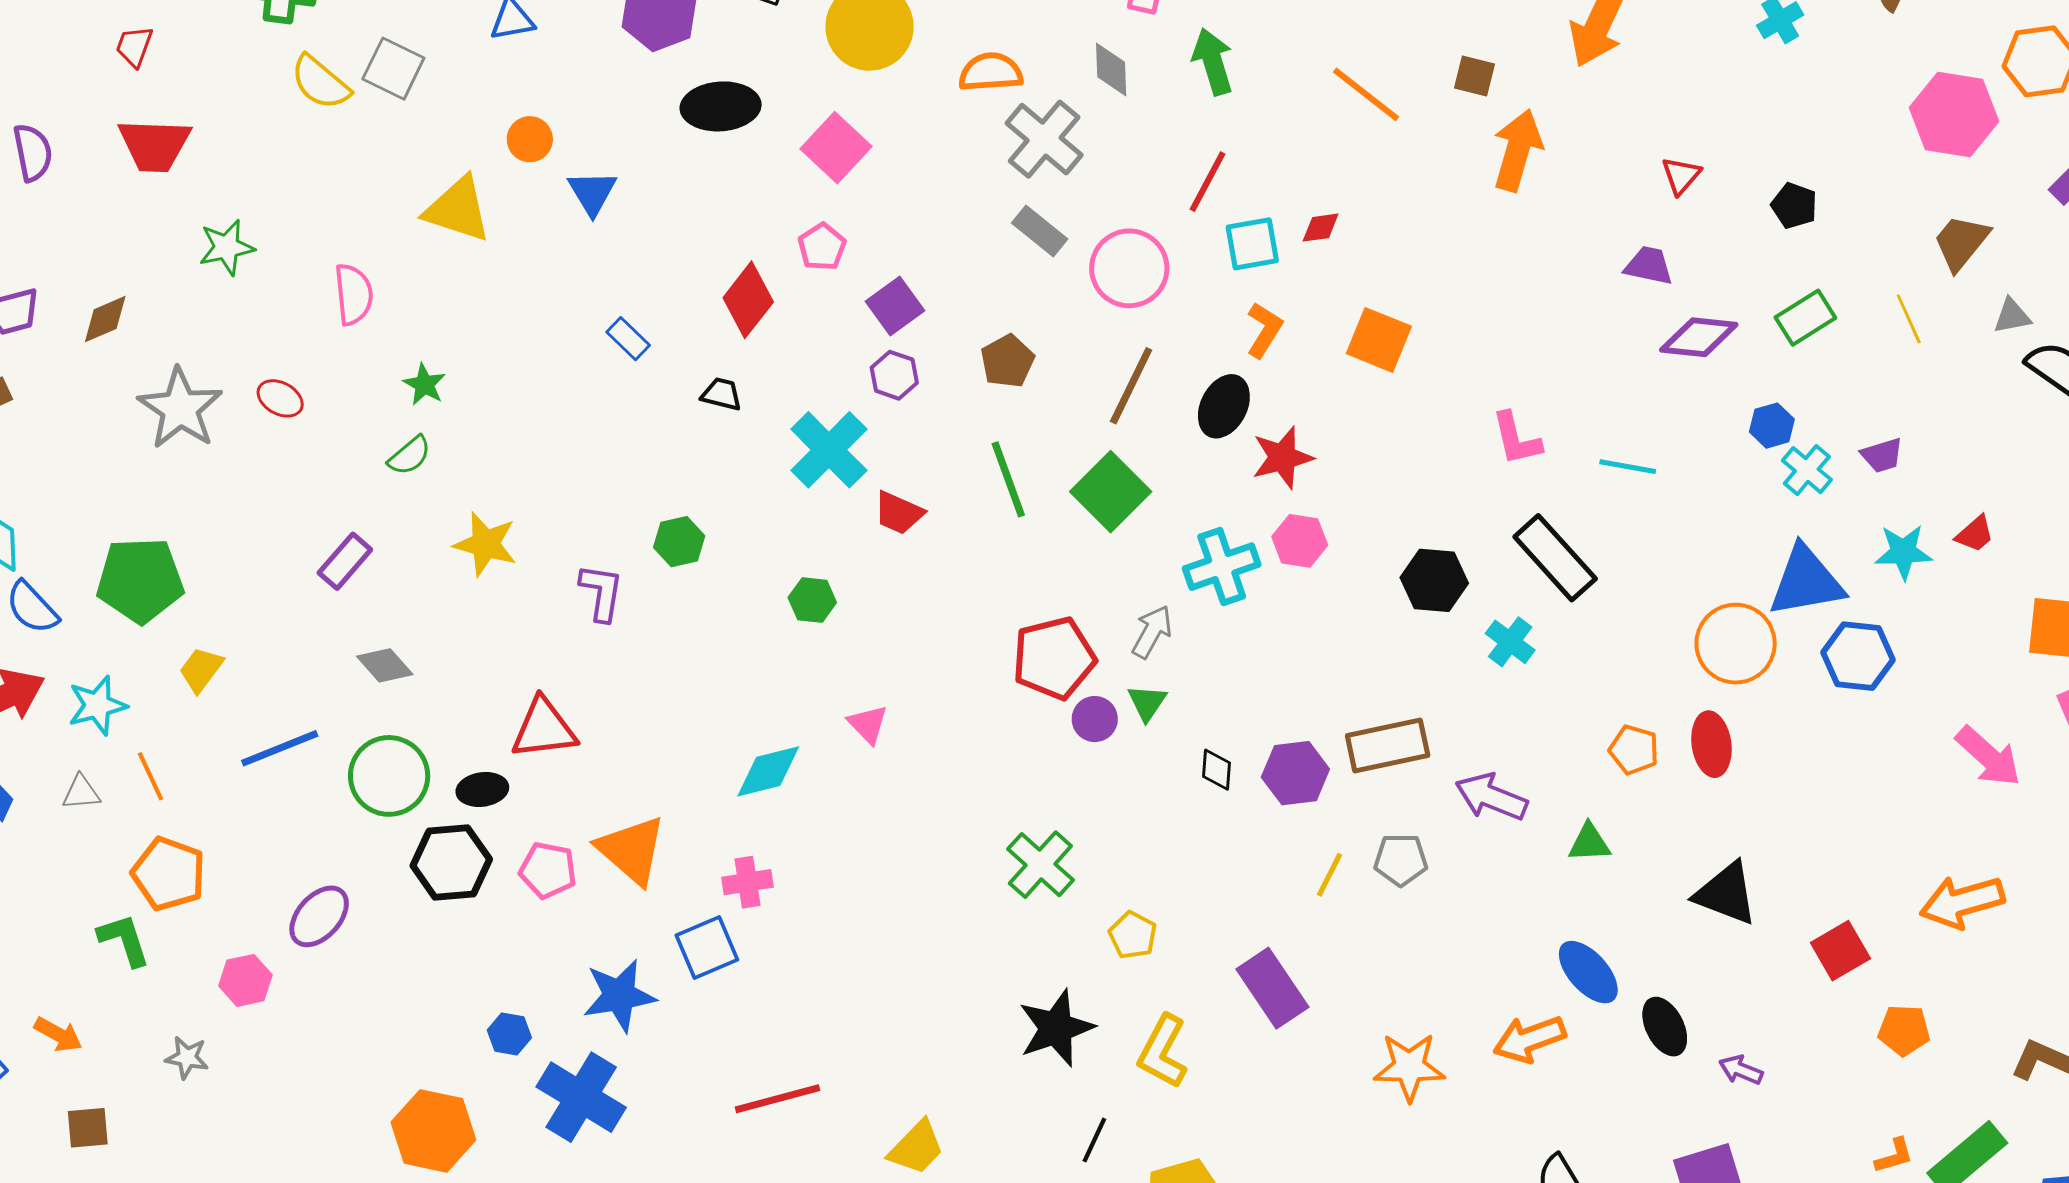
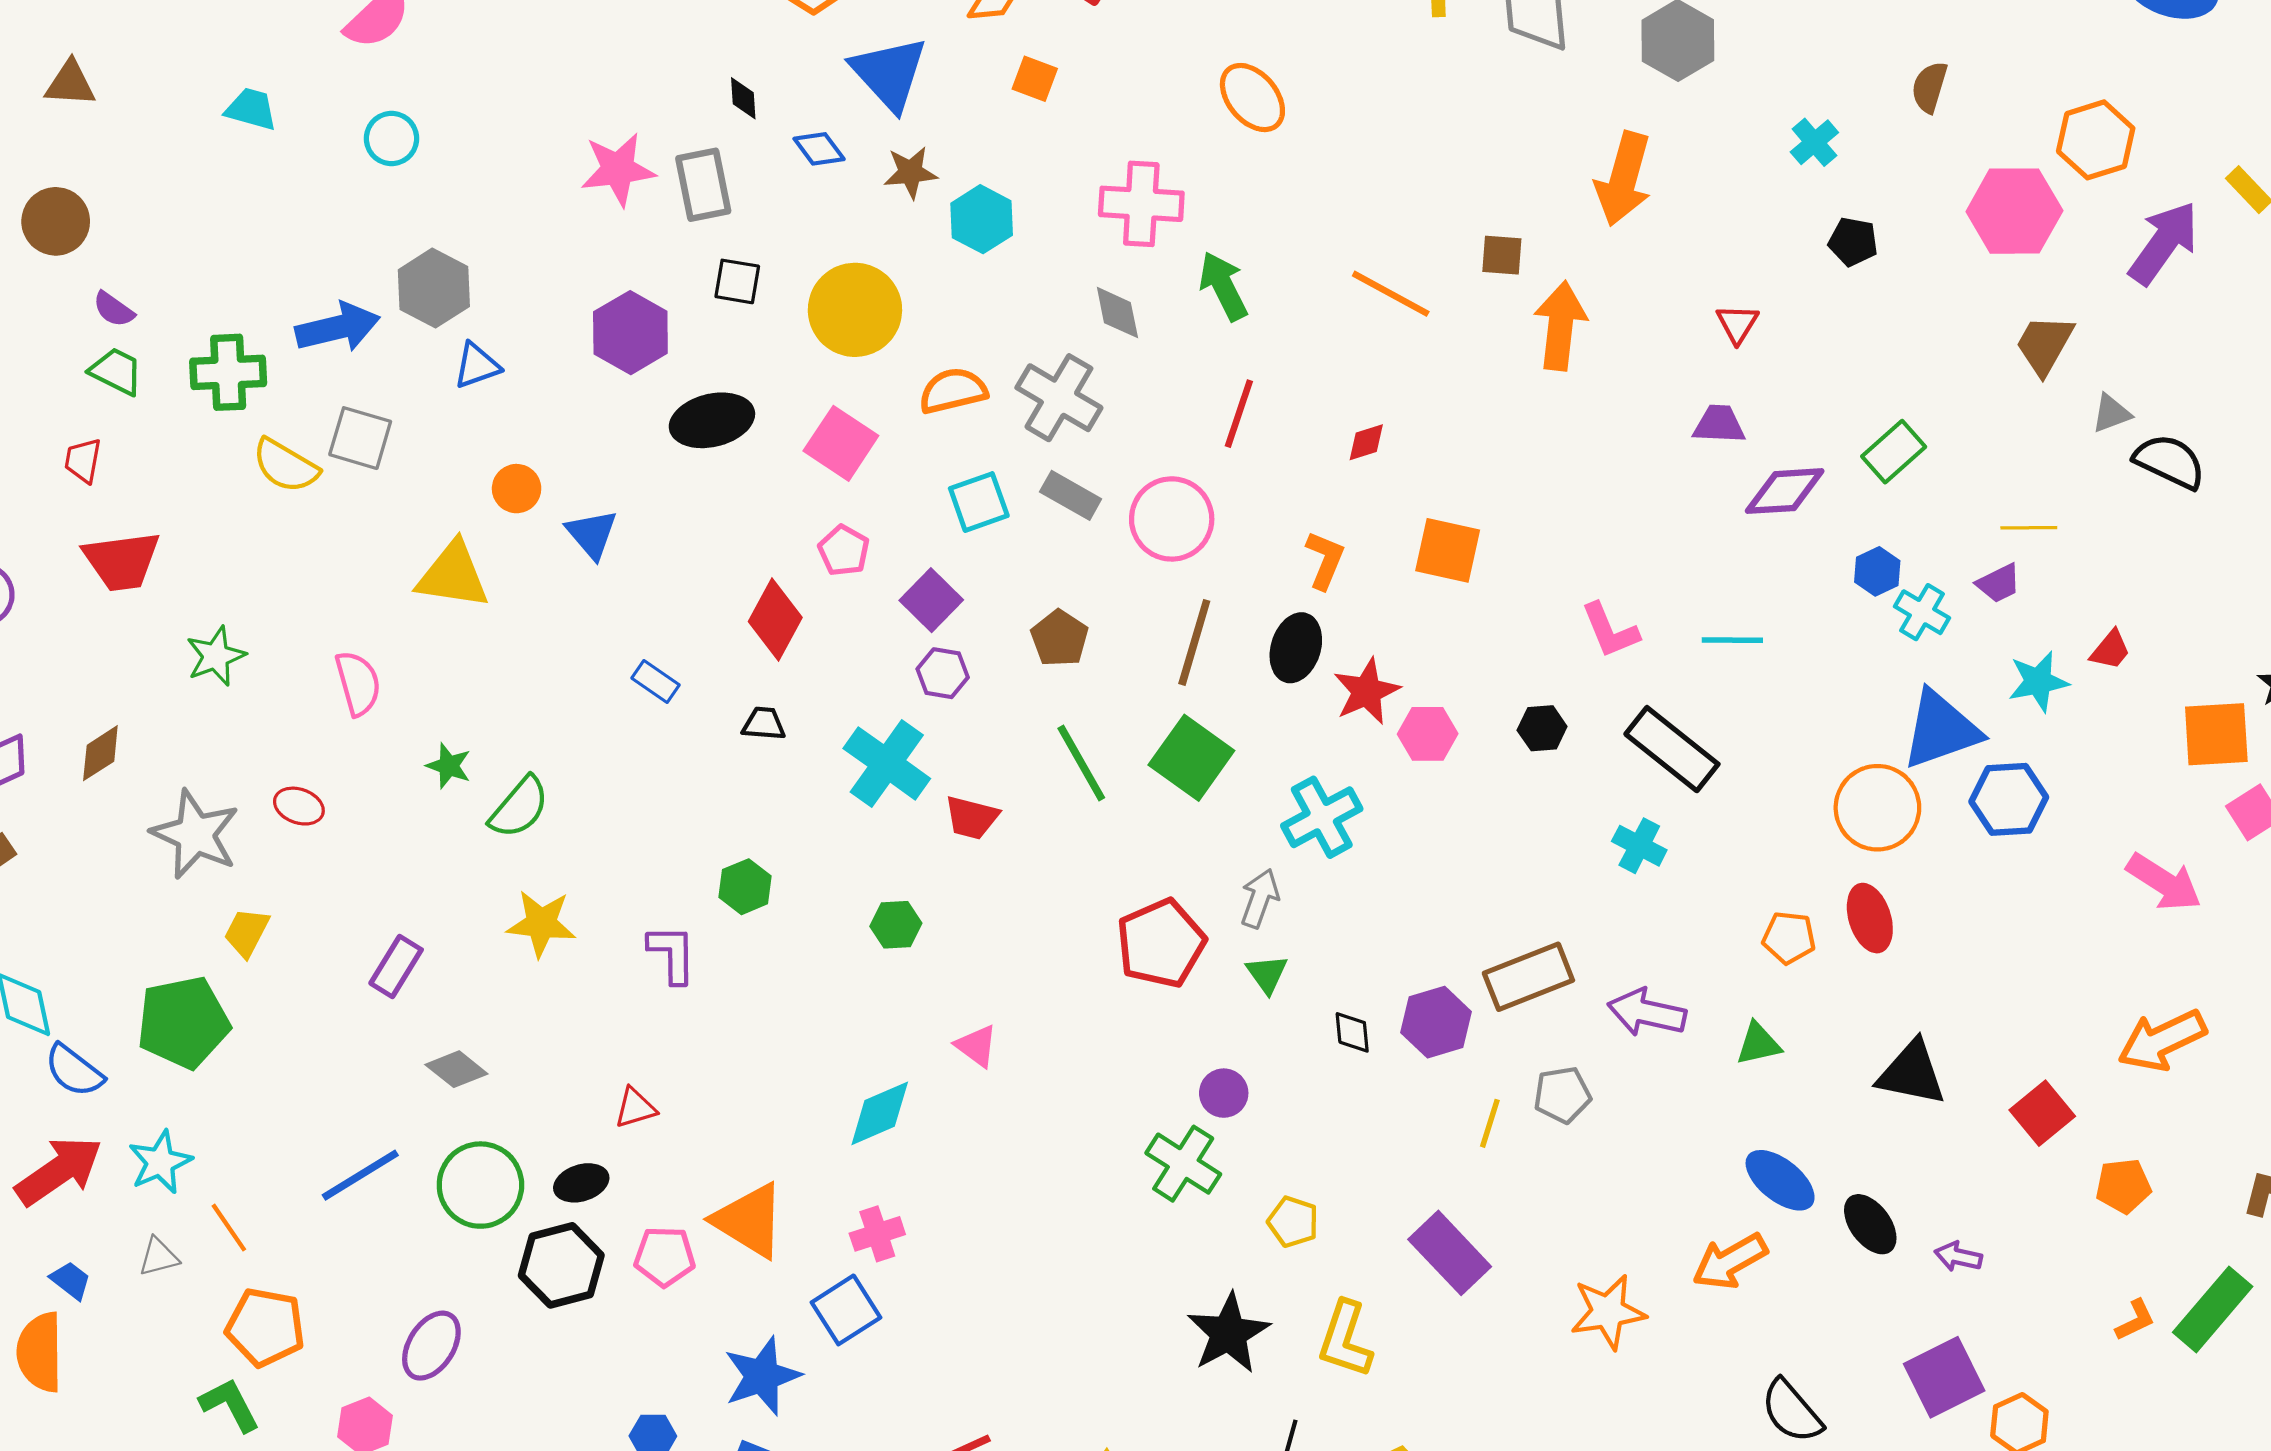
orange semicircle: (991, 72) -> (953, 391), moved
black pentagon: (1794, 206) -> (1853, 242), moved
cyan square: (1252, 244) -> (979, 502), moved
yellow line: (1909, 319) -> (2029, 528), moved, turned -57
green semicircle: (409, 456) -> (519, 807), moved, size x1.4
pink hexagon: (1300, 541) -> (1428, 734), moved
black hexagon: (1434, 580) -> (1542, 728), moved, size x0.7
yellow trapezoid: (201, 670) -> (247, 933), moved
purple circle: (1095, 719) -> (1224, 1093), moved
red triangle: (544, 729) -> (635, 1108), size x0.6

